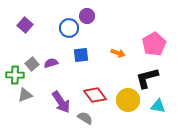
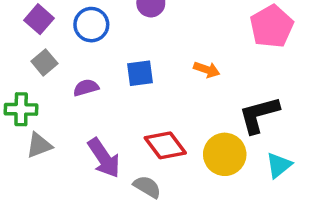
blue circle: (69, 28) -> (91, 25), moved
pink pentagon: (154, 44) -> (272, 26), moved
gray square: (32, 64) -> (44, 62), moved
cyan triangle: (158, 106) -> (279, 165), turned -49

